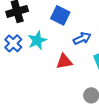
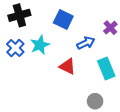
red triangle: (64, 61) -> (67, 66), turned 36

